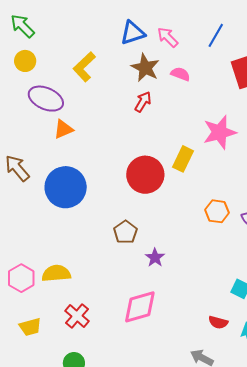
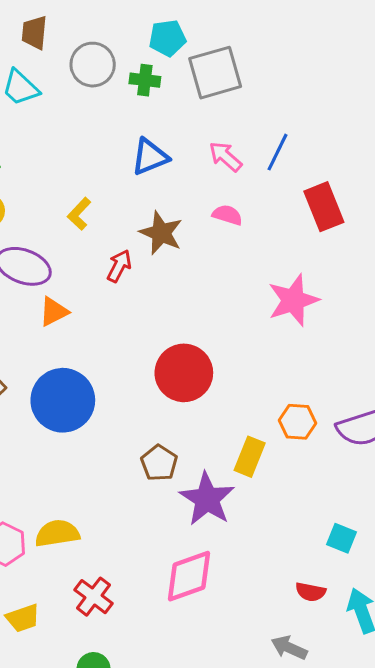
pink arrow: (168, 37) -> (225, 156), moved
yellow L-shape: (84, 67) -> (79, 214), size x0.7
brown star: (145, 68) -> (161, 233), moved
red arrow: (143, 102) -> (119, 266), moved
yellow rectangle: (183, 159) -> (250, 457), moved
purple star: (155, 258) -> (207, 499), size x1.8

